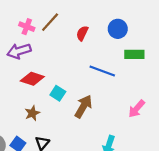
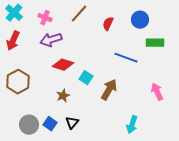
pink cross: (27, 27) -> (45, 18), moved
pink arrow: (137, 109) -> (157, 92), turned 114

